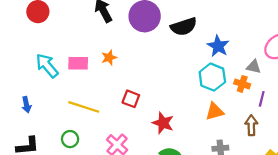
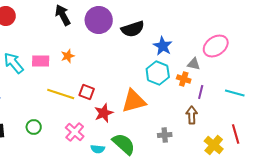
yellow line: (84, 107) -> (61, 94), moved
orange triangle: (215, 111) -> (134, 101), moved, size x1.5
red star: (163, 123) -> (104, 113), moved, turned 30

